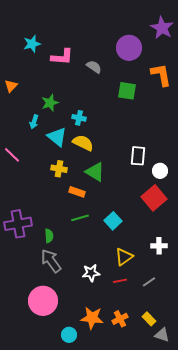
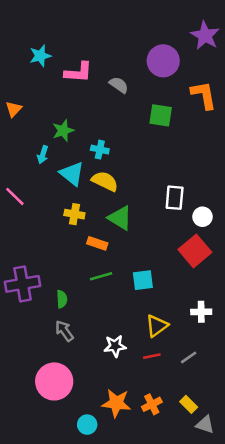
cyan square: (113, 221) -> (143, 280), turned 36
gray arrow: (51, 261) -> (64, 331), size x0.7

